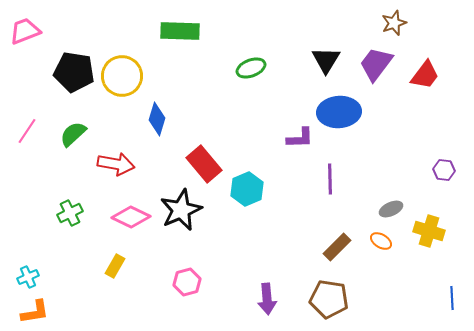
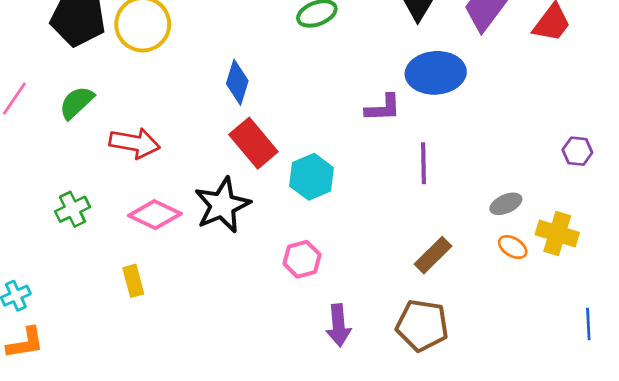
blue diamond: (157, 119) -> (237, 82), moved
orange ellipse: (381, 241) -> (513, 247), moved
yellow rectangle: (115, 266) -> (133, 281), turned -45
pink hexagon: (187, 282) -> (302, 259), moved

